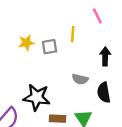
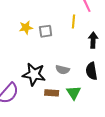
yellow line: (73, 34) -> (73, 21), moved
gray semicircle: (80, 79) -> (62, 70), moved

